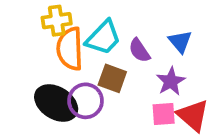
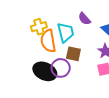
cyan trapezoid: (103, 38) -> (66, 32), turned -50
purple semicircle: (139, 50) -> (84, 19), moved

